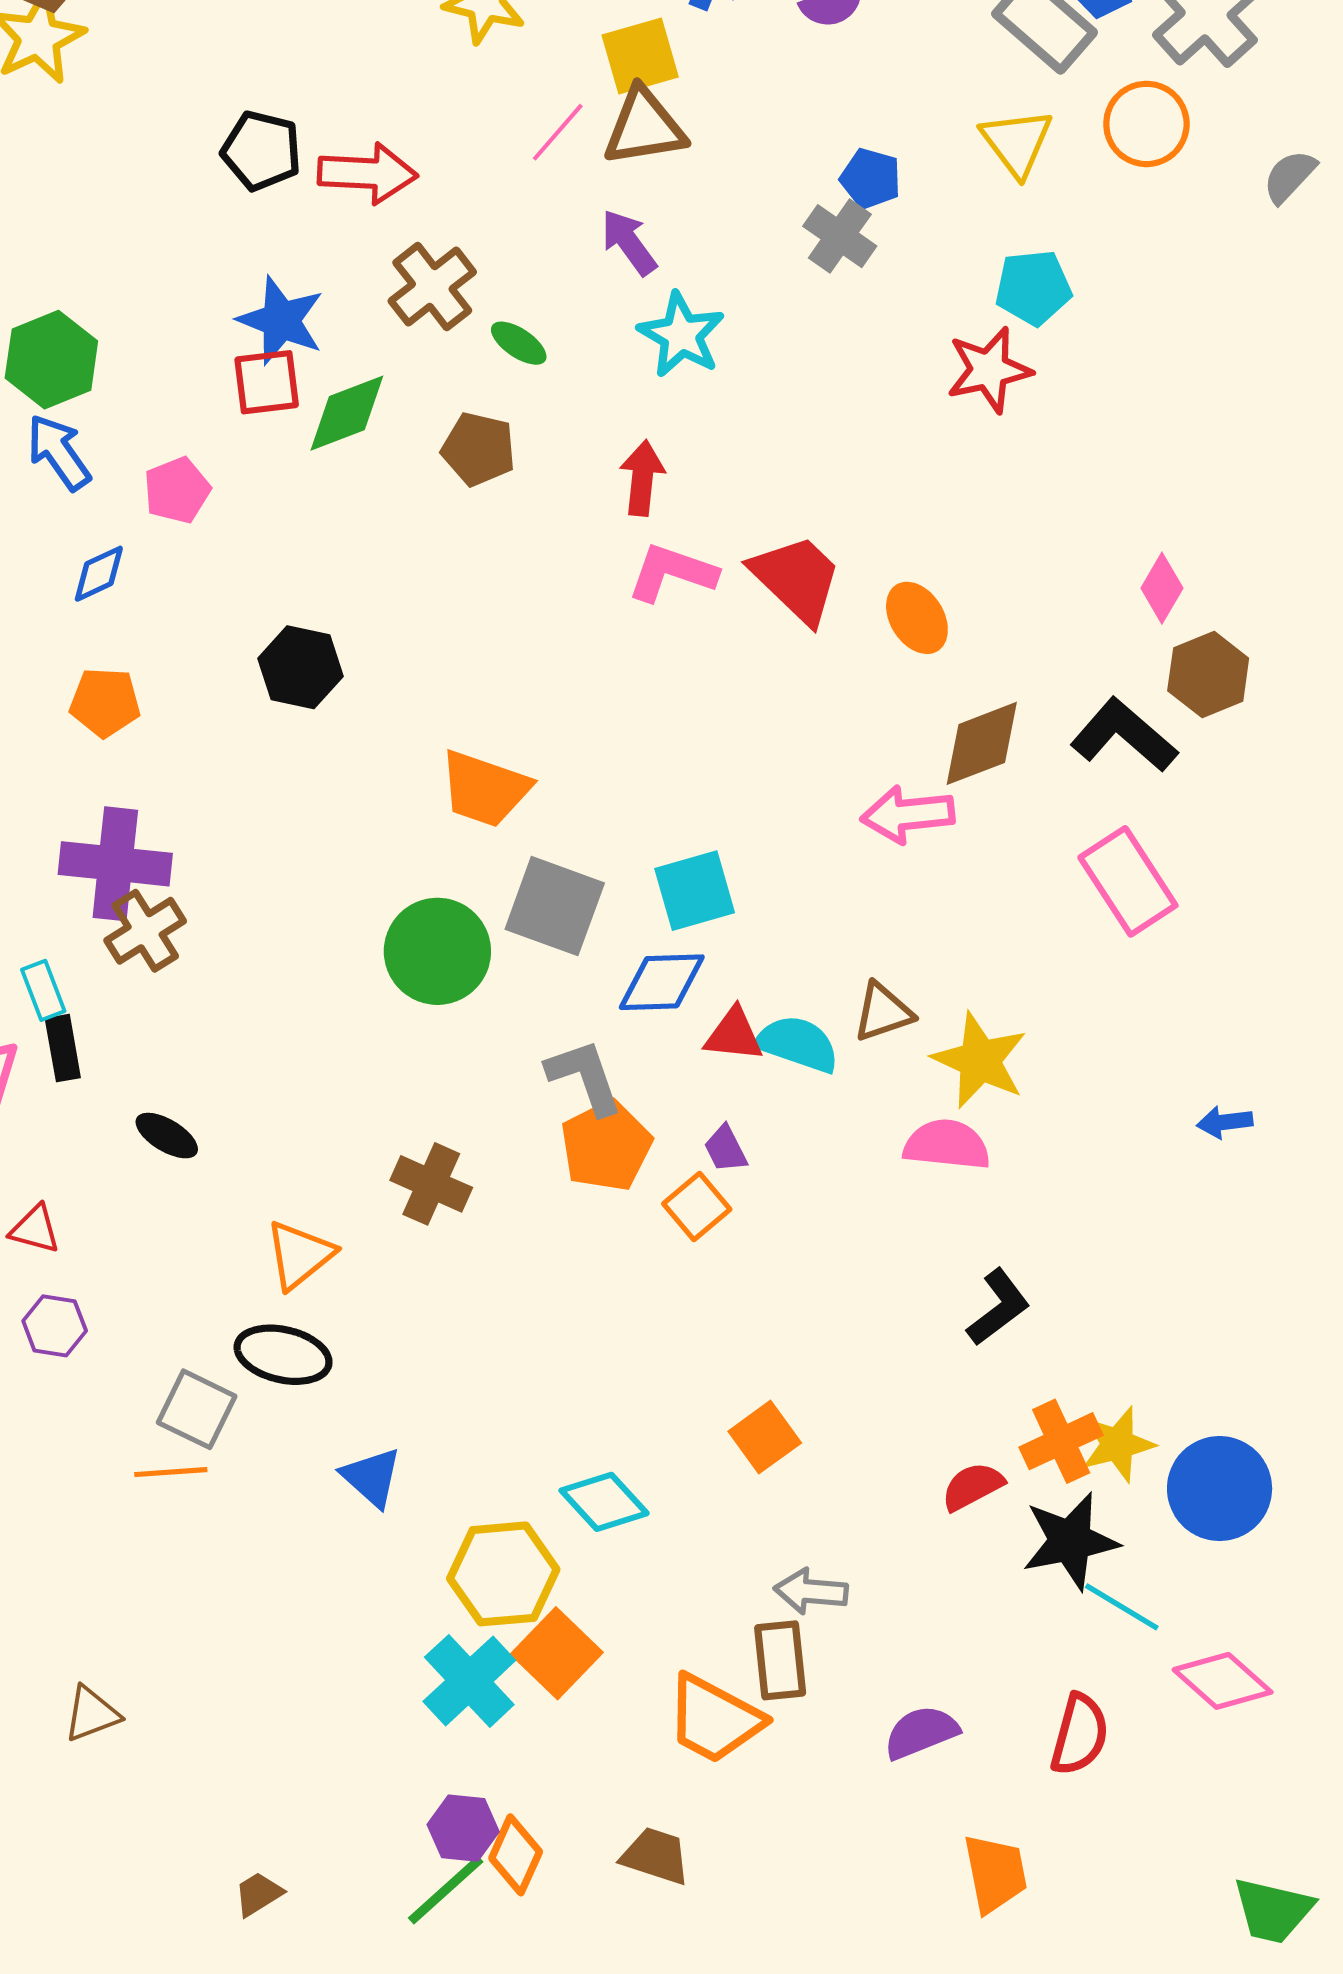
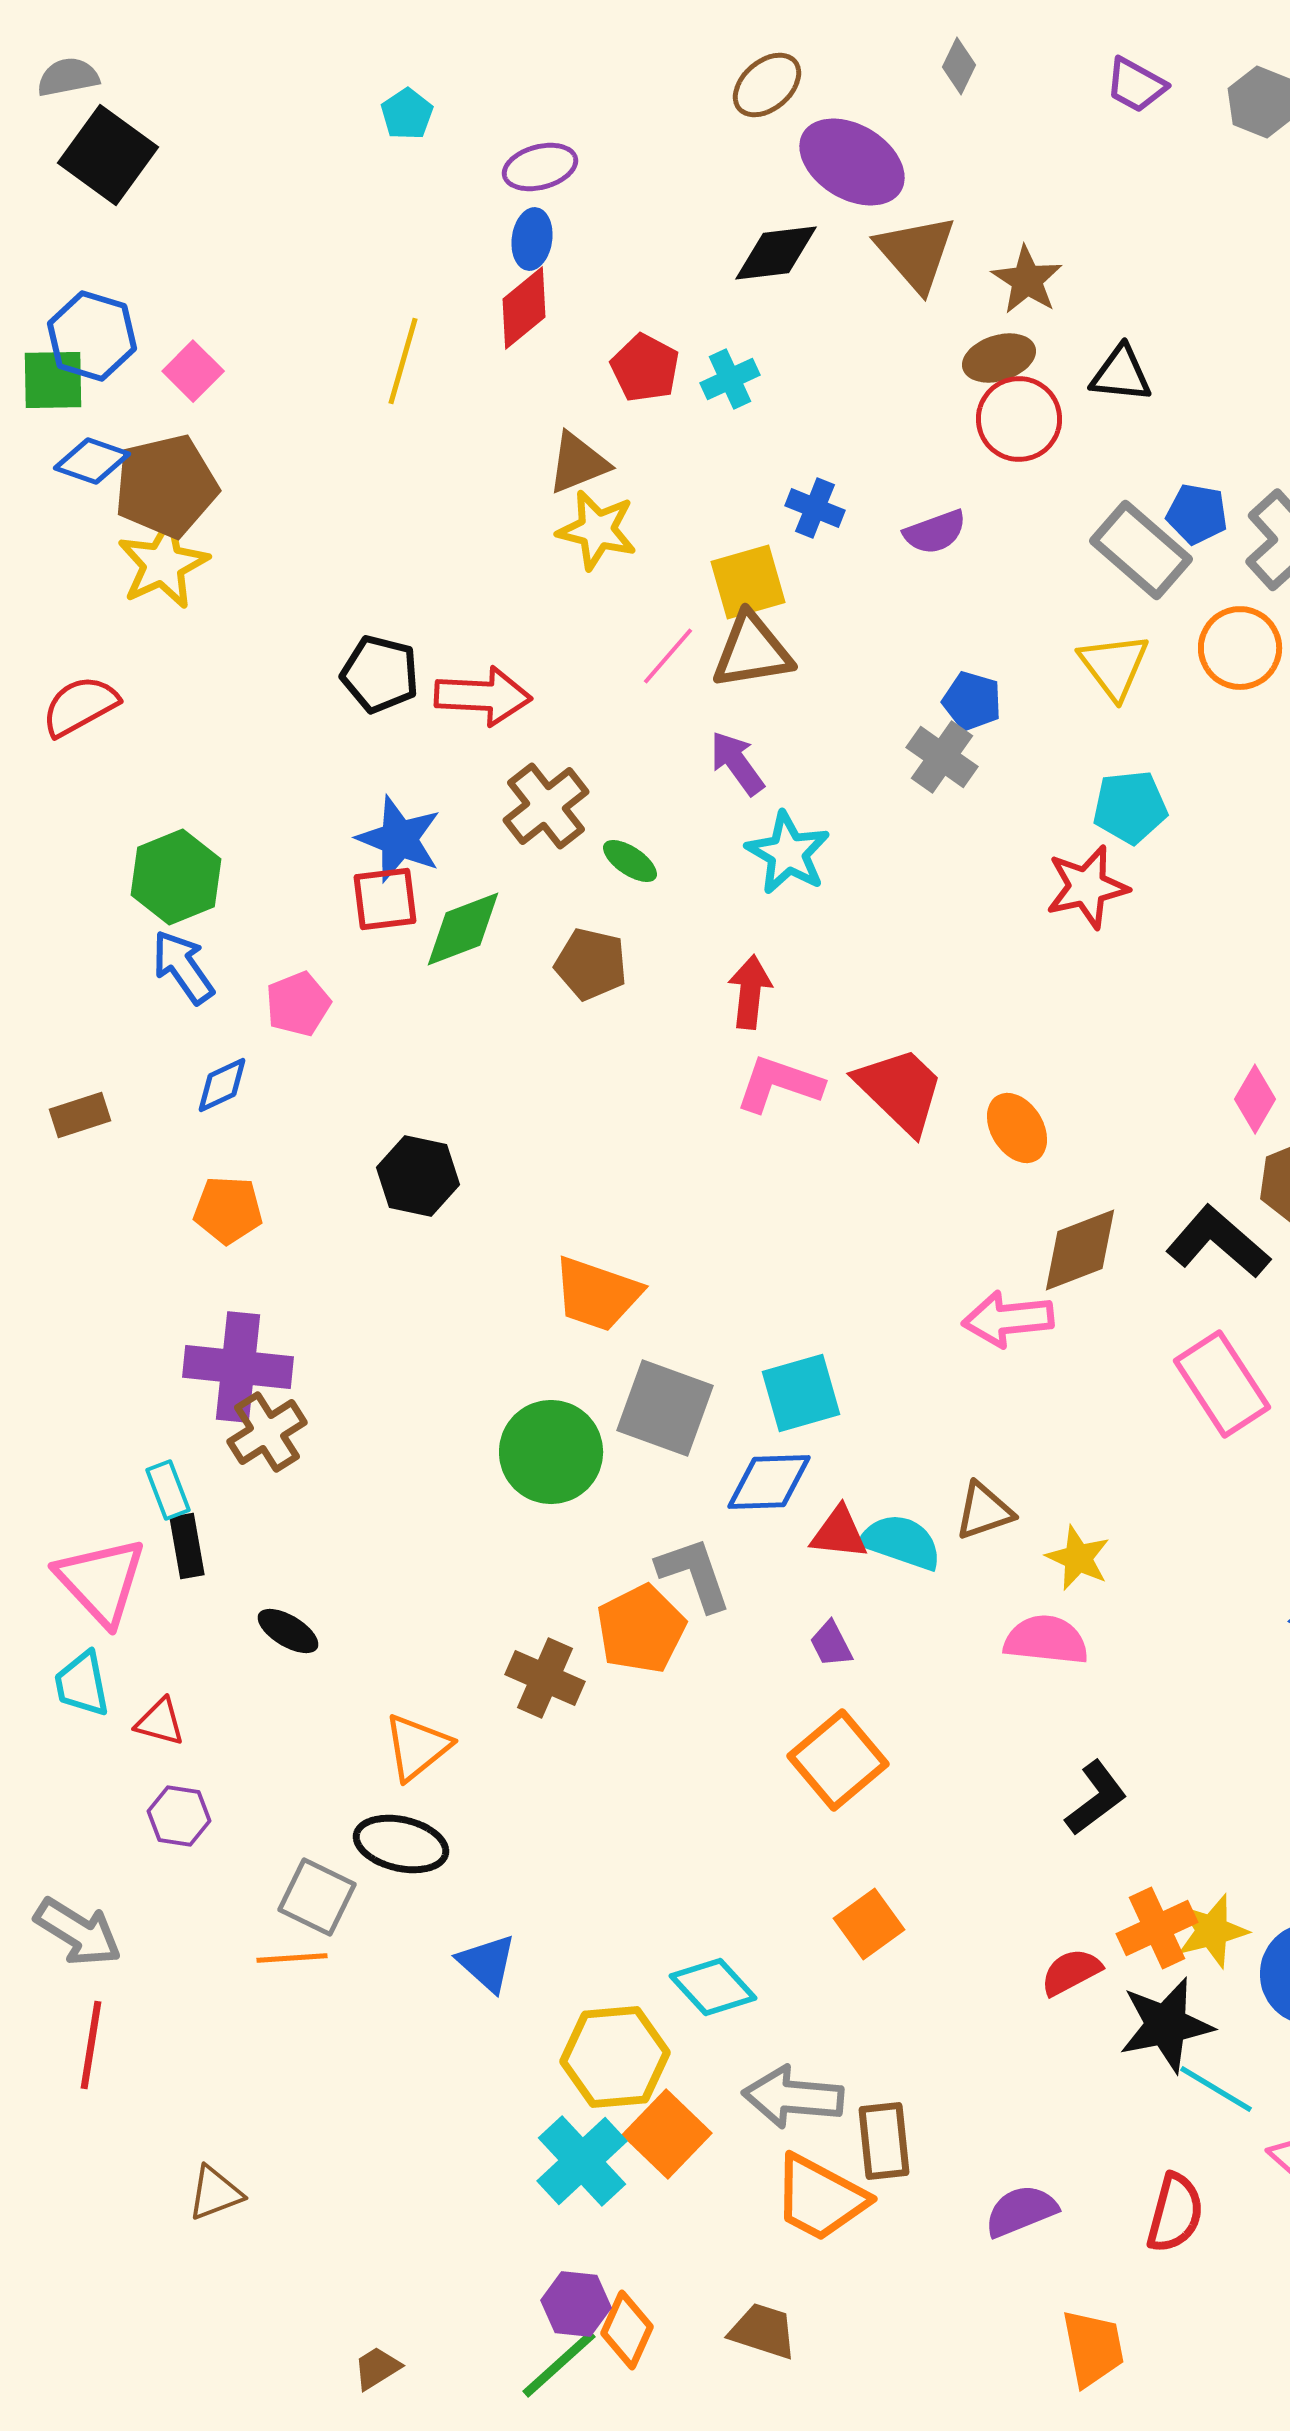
yellow star: (980, 1060) -> (1078, 1558), size x0.7
orange pentagon: (606, 1146) -> (641, 1629), moved
orange square: (697, 1207) -> (838, 1760), moved, size x1.5
gray arrow: (811, 1591) -> (793, 2097), moved, size x1.4

